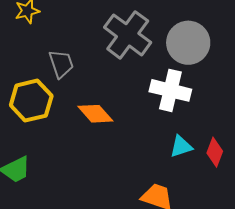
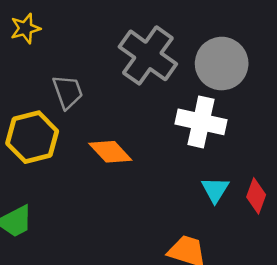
cyan triangle: (181, 146) -> (215, 190), turned -40

